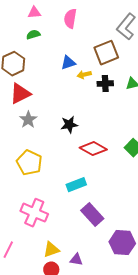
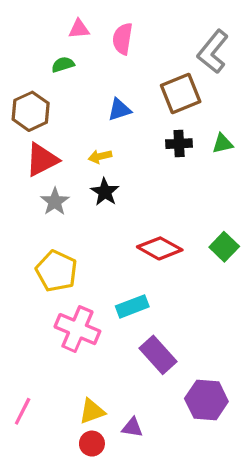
pink triangle: (34, 13) -> (79, 29), moved
yellow arrow: (84, 75) -> (100, 156), moved
black star: (69, 125) -> (105, 192), moved, turned -30
pink cross: (34, 213) -> (77, 329), moved

